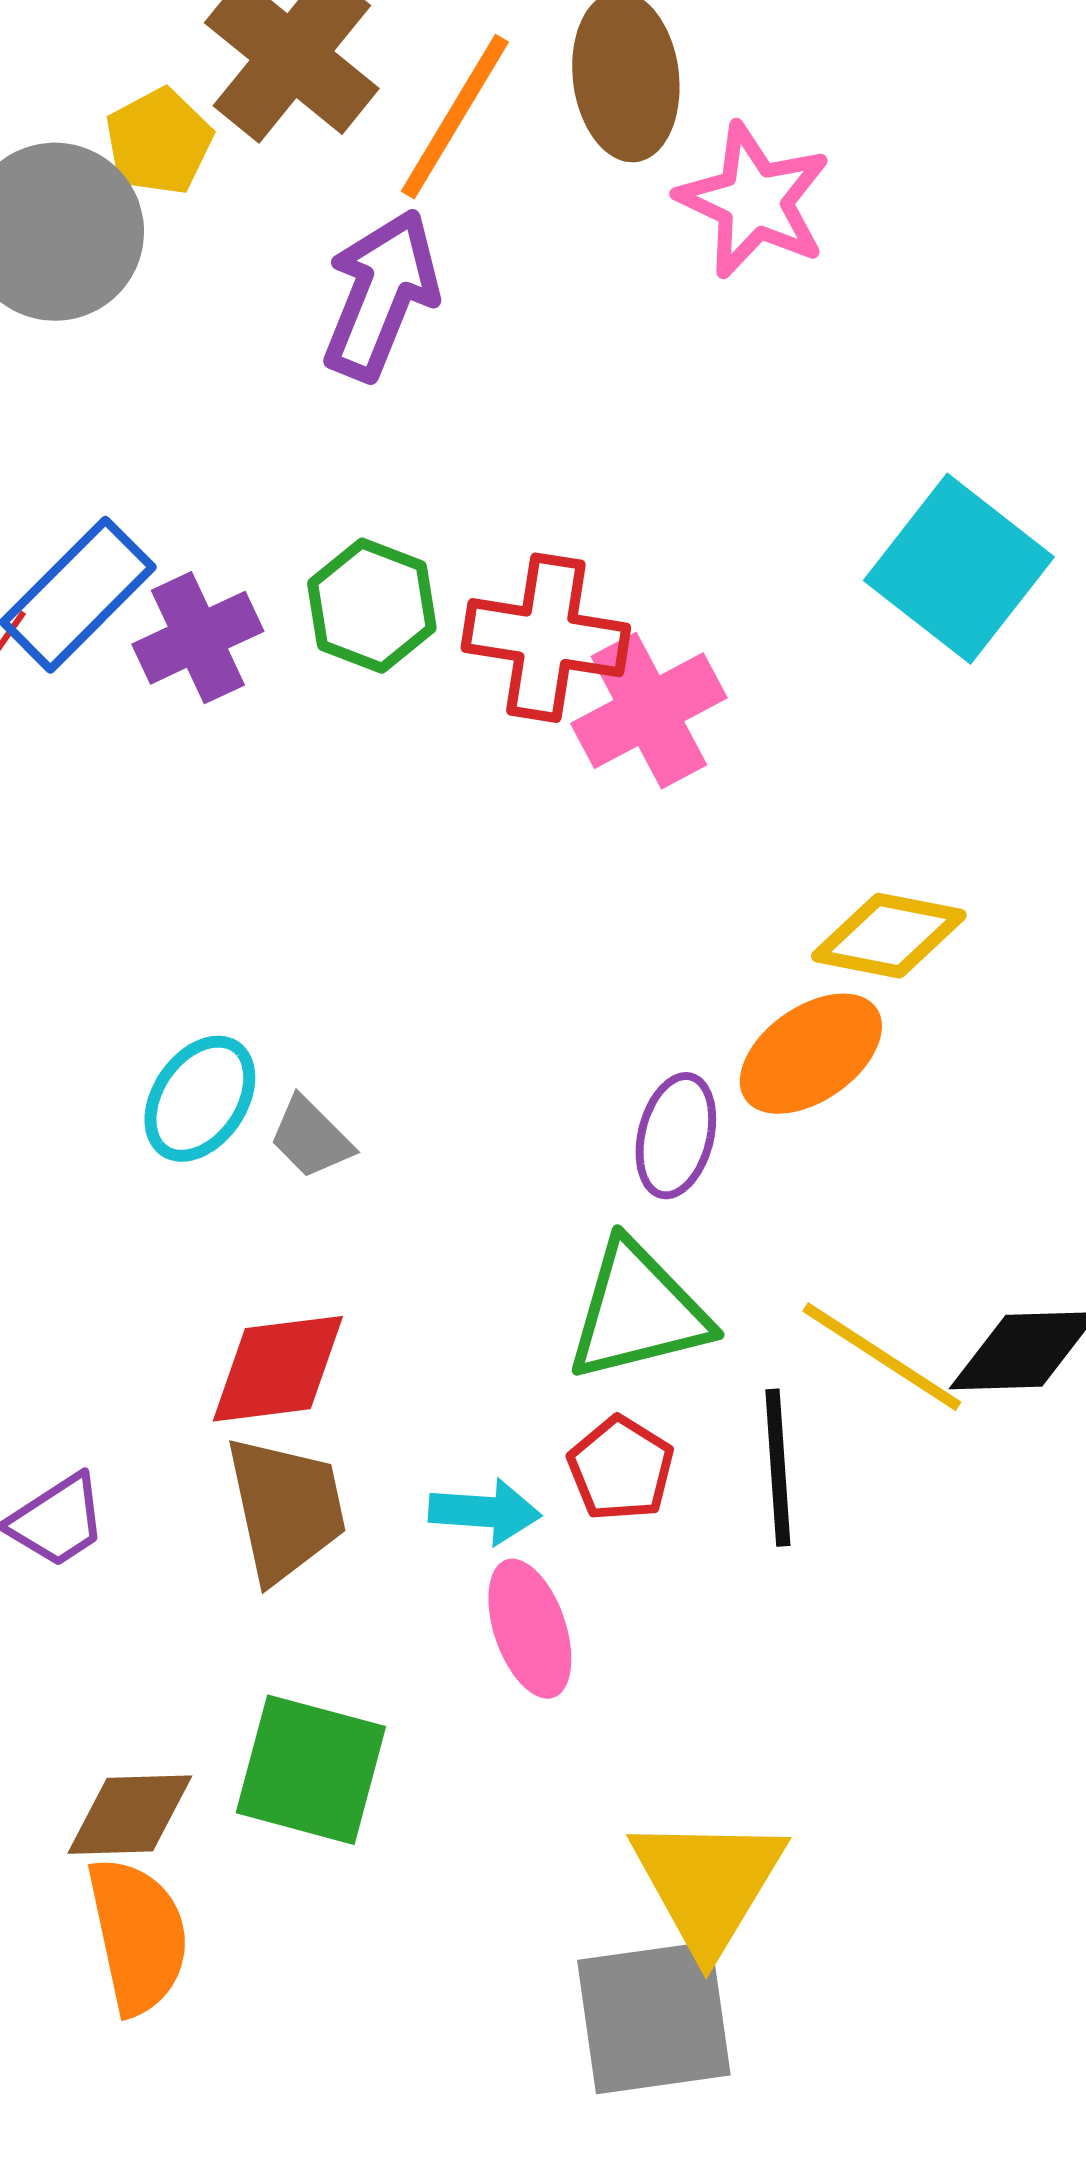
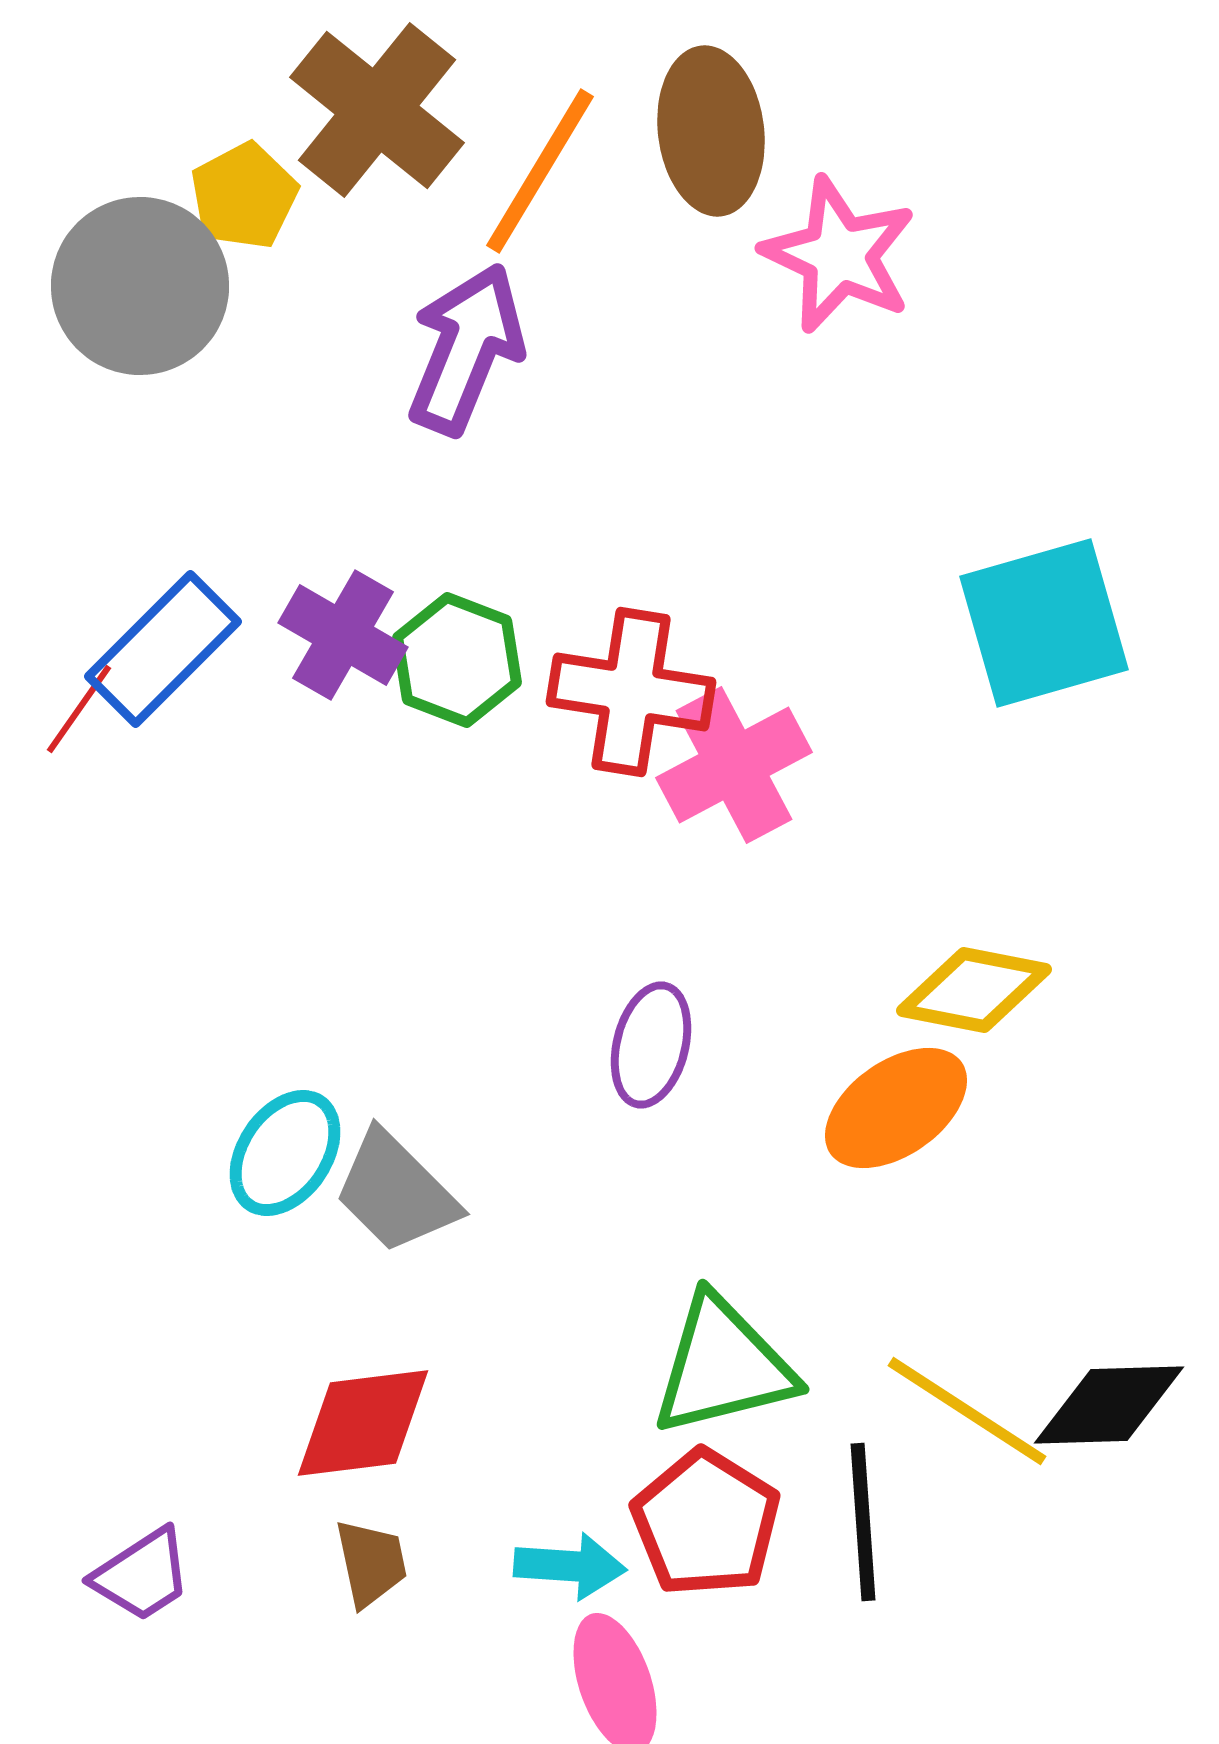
cyan square: (959, 569) -> (1044, 623), turned 36
purple cross: (198, 638) -> (343, 635), moved, turned -35
purple ellipse: (676, 1136) -> (651, 1045), moved
gray trapezoid: (311, 1138) -> (396, 1192), size x1.5
red pentagon: (621, 1469) -> (706, 1523), size x1.4
brown trapezoid: (286, 1509) -> (371, 1563), size x0.6

